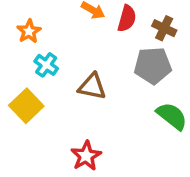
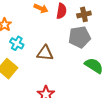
brown cross: (164, 28) -> (84, 14), turned -32

